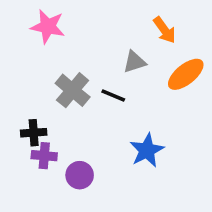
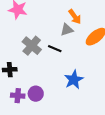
orange arrow: (165, 30) -> (75, 17), moved
purple cross: (44, 156) -> (18, 96), moved

